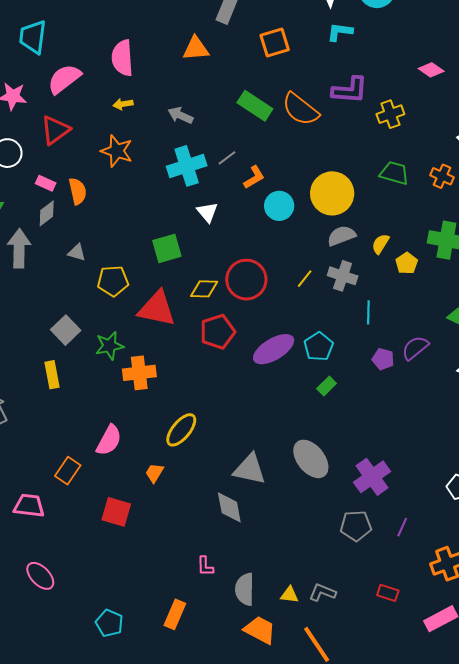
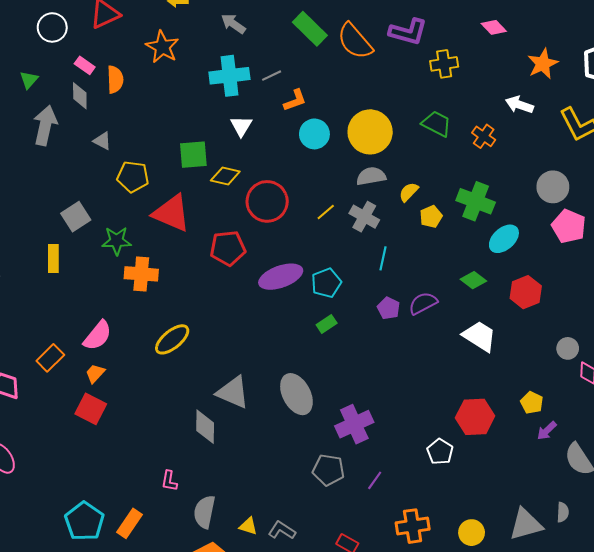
gray diamond: (47, 213) -> (80, 96), turned -64
yellow diamond: (204, 289) -> (225, 176), moved
orange trapezoid: (154, 473) -> (95, 373), moved
cyan pentagon: (109, 623) -> (84, 521), moved, size x1.4

